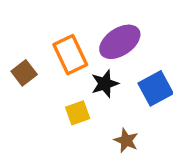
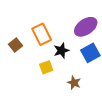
purple ellipse: (120, 42) -> (86, 27), moved

